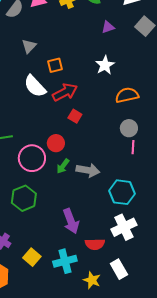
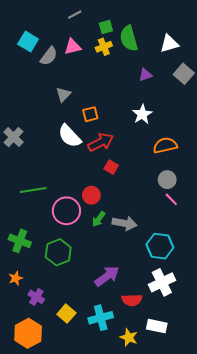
pink line: (133, 147) -> (171, 199), turned -48
purple arrow: (71, 221) -> (107, 276), turned -105
white rectangle: (119, 269) -> (157, 326), turned -48

